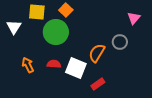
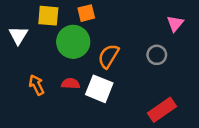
orange square: (66, 10) -> (86, 13), turned 32
orange semicircle: (97, 53) -> (108, 56), moved
red rectangle: (98, 84) -> (162, 110), moved, size x1.5

